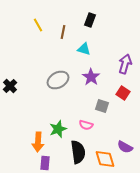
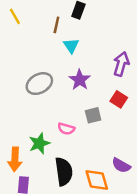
brown line: (63, 32) -> (56, 25), moved
cyan triangle: (84, 49) -> (71, 46), turned 40
gray square: (102, 106) -> (93, 115), turned -32
pink semicircle: (86, 125) -> (66, 129), moved

